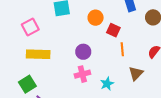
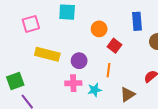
orange line: (122, 49) -> (109, 70), moved
yellow rectangle: (38, 54) -> (47, 54), moved
cyan star: (107, 84) -> (95, 90), moved

